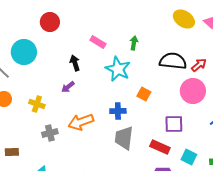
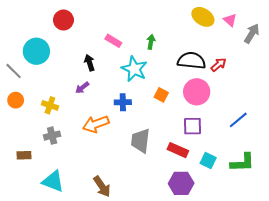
pink circle: (193, 91) -> (197, 92), moved
blue cross: (118, 111) -> (123, 102), moved
gray cross: (50, 133) -> (52, 136), moved

